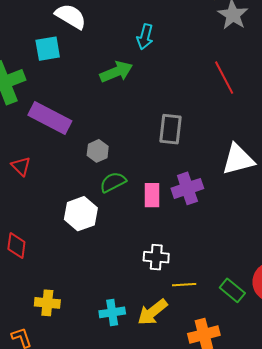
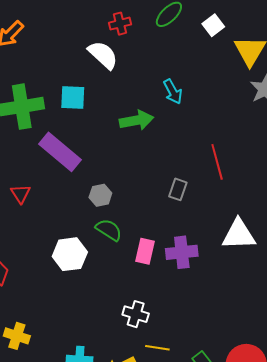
cyan arrow: (145, 37) -> (173, 92), turned -55
cyan square: (48, 49) -> (73, 98), moved
red line: (224, 78) -> (217, 162), moved
gray rectangle: (170, 129) -> (178, 189), size x0.7
green semicircle: (113, 182) -> (109, 230), turned 48

